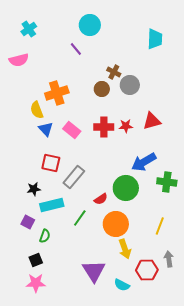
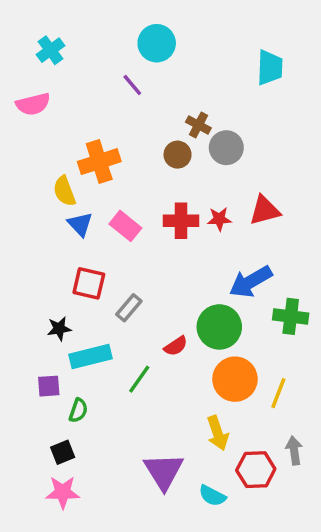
gray rectangle: (74, 177) -> (129, 308), size x0.7
purple square: (28, 222) -> (49, 386), turned -32
orange circle: (116, 224) -> (235, 379), moved

